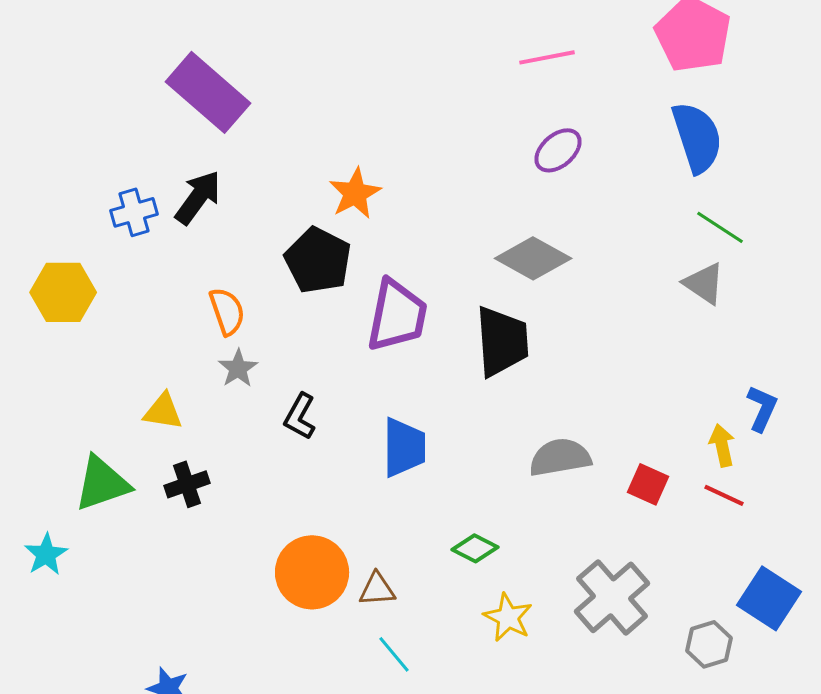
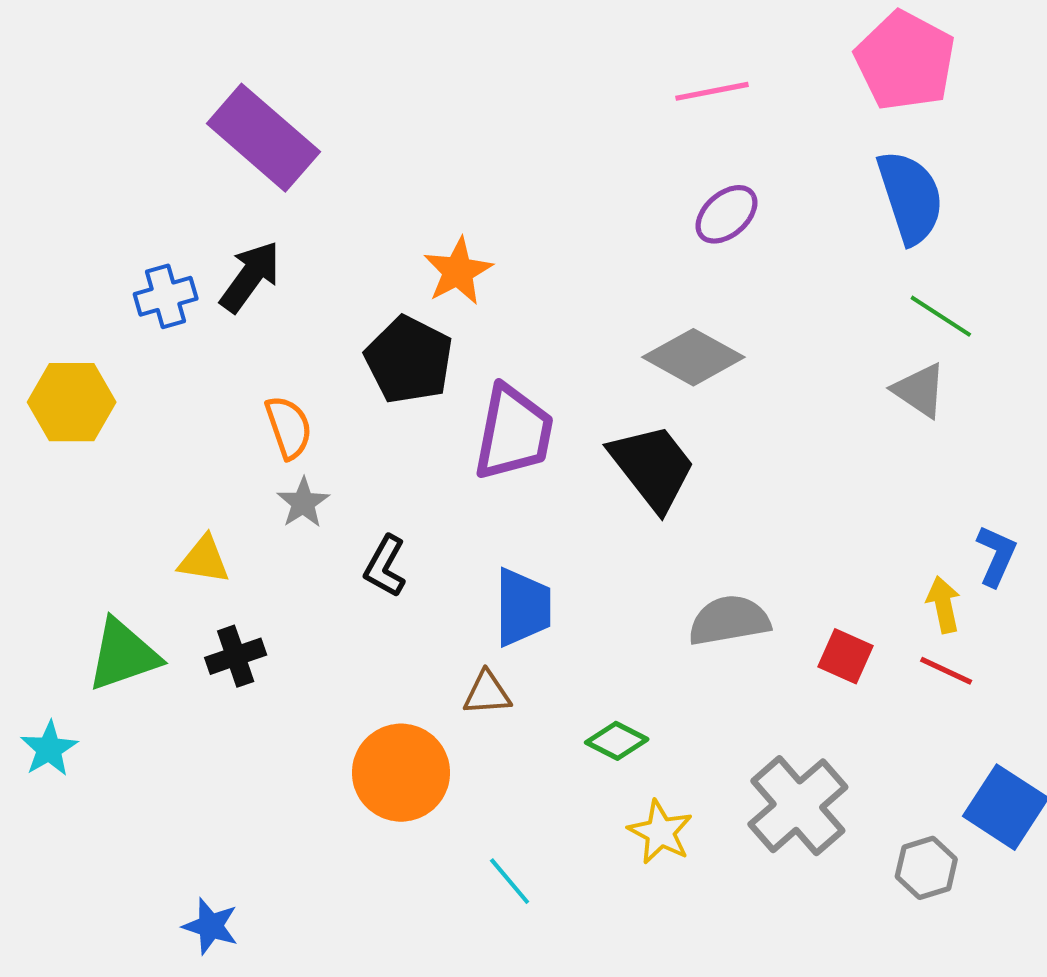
black trapezoid: (502, 341) -> (652, 467), turned -34
brown triangle: (377, 589) -> (487, 693), moved

